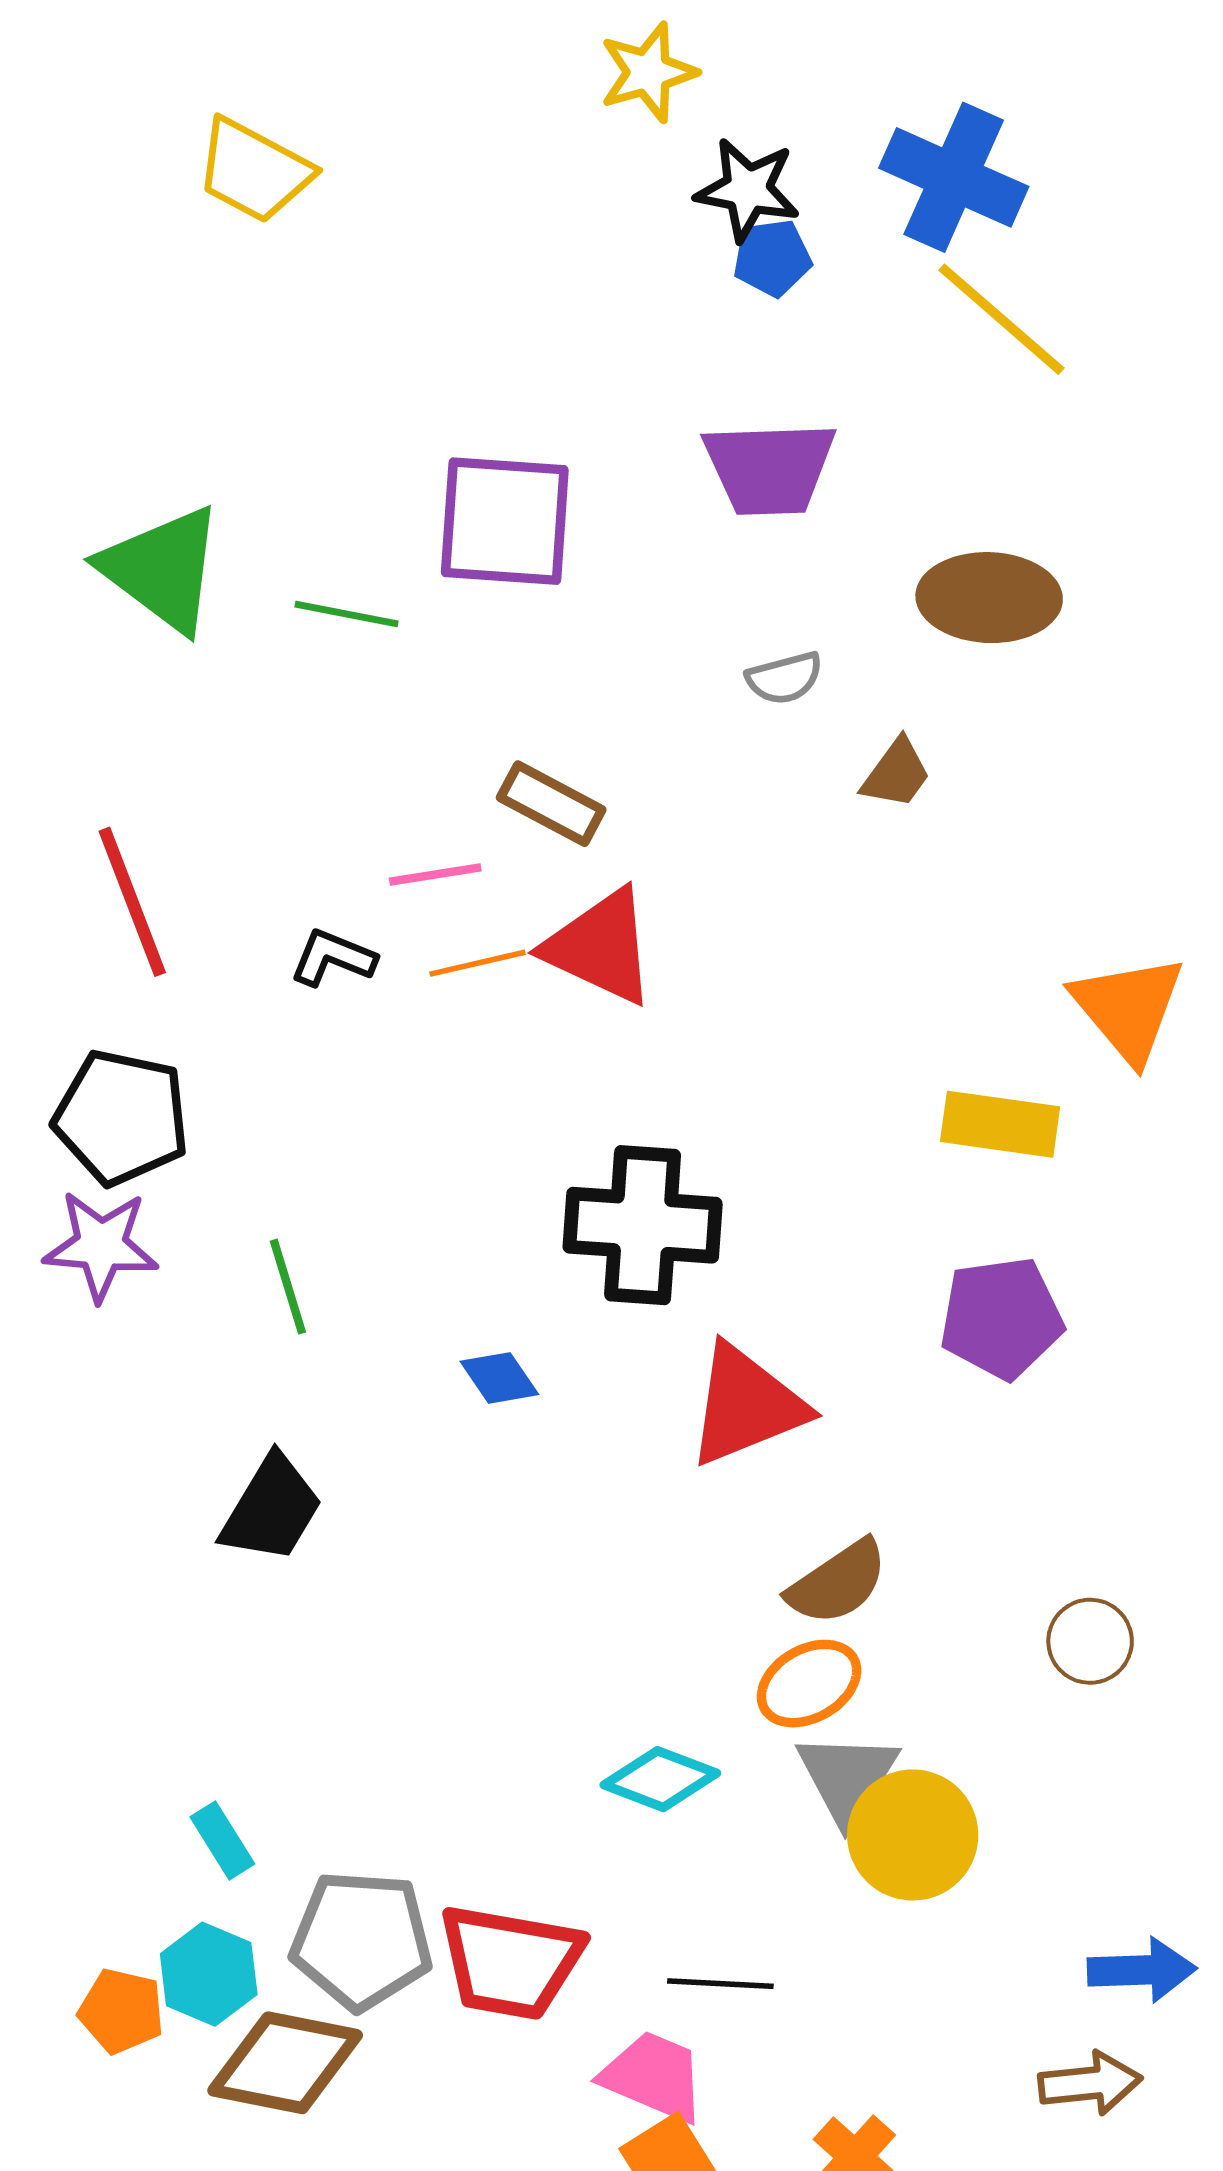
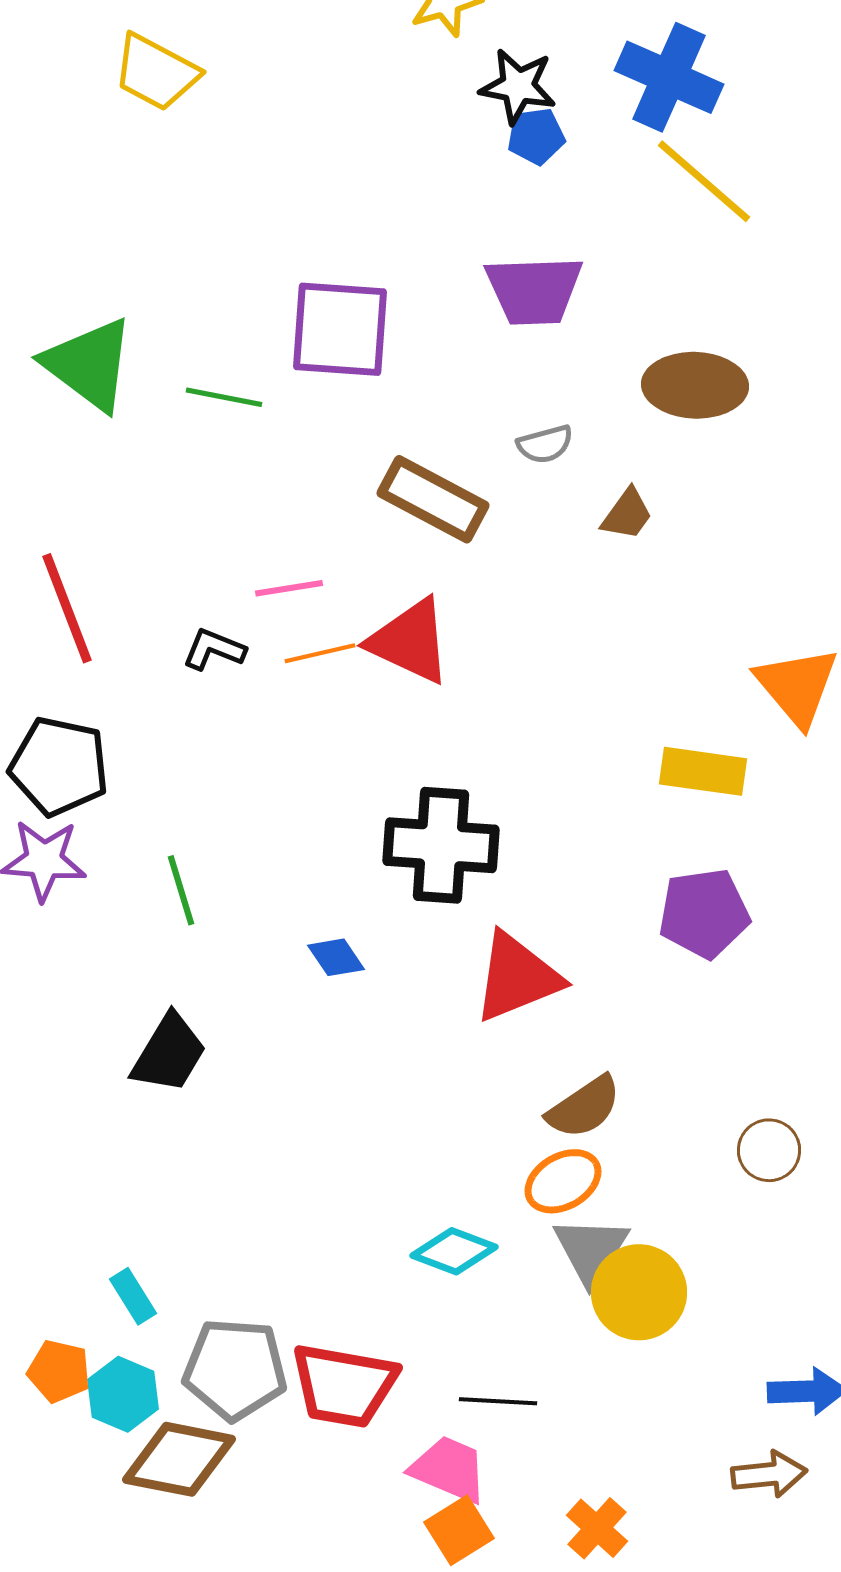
brown rectangle: (551, 804) -> (433, 499), moved, size x1.4
orange pentagon: (121, 2011) -> (59, 1371), moved

